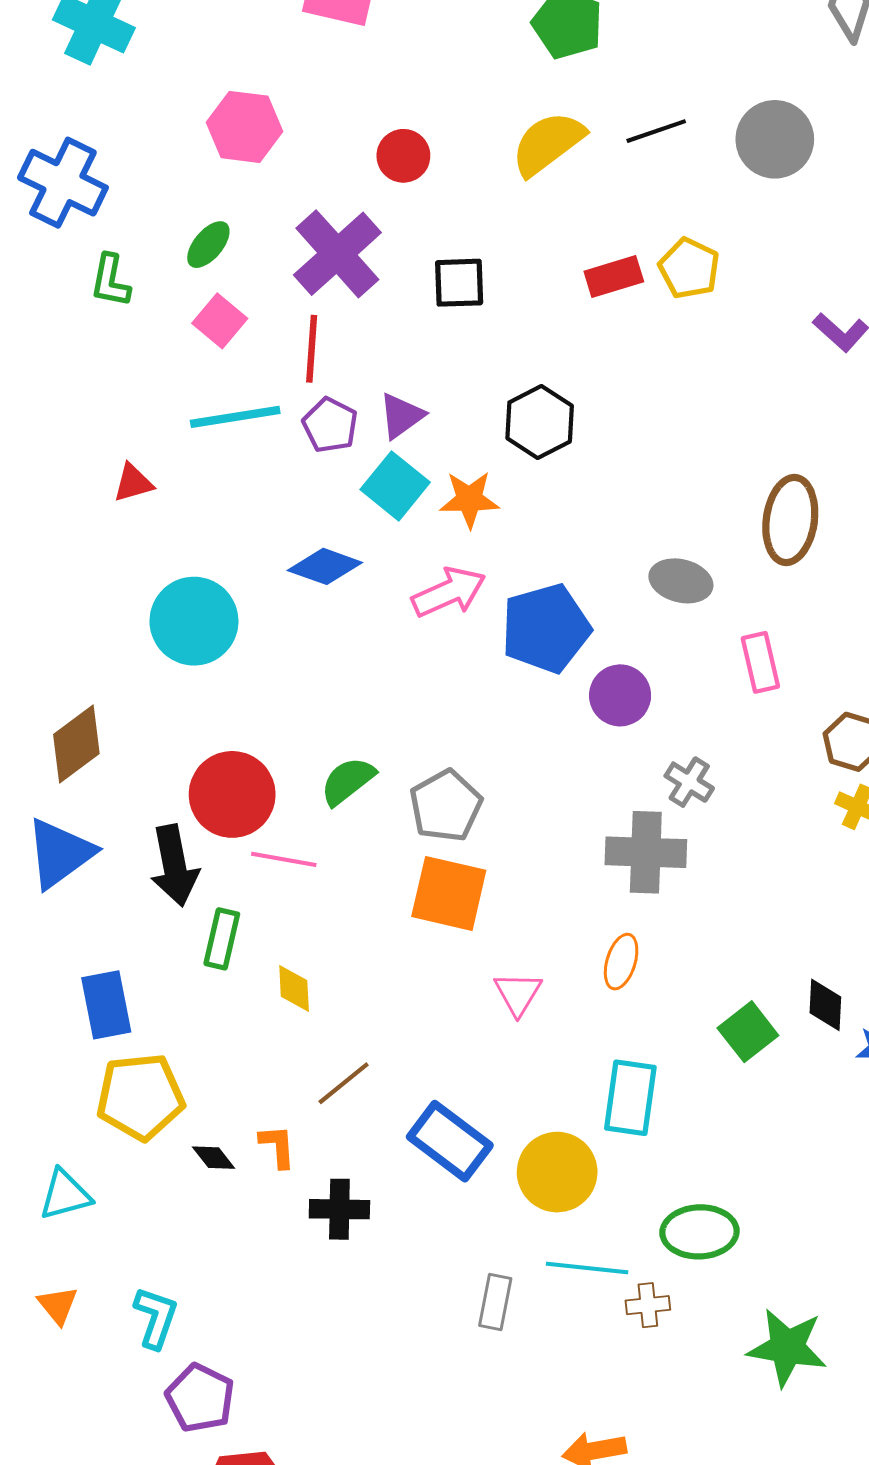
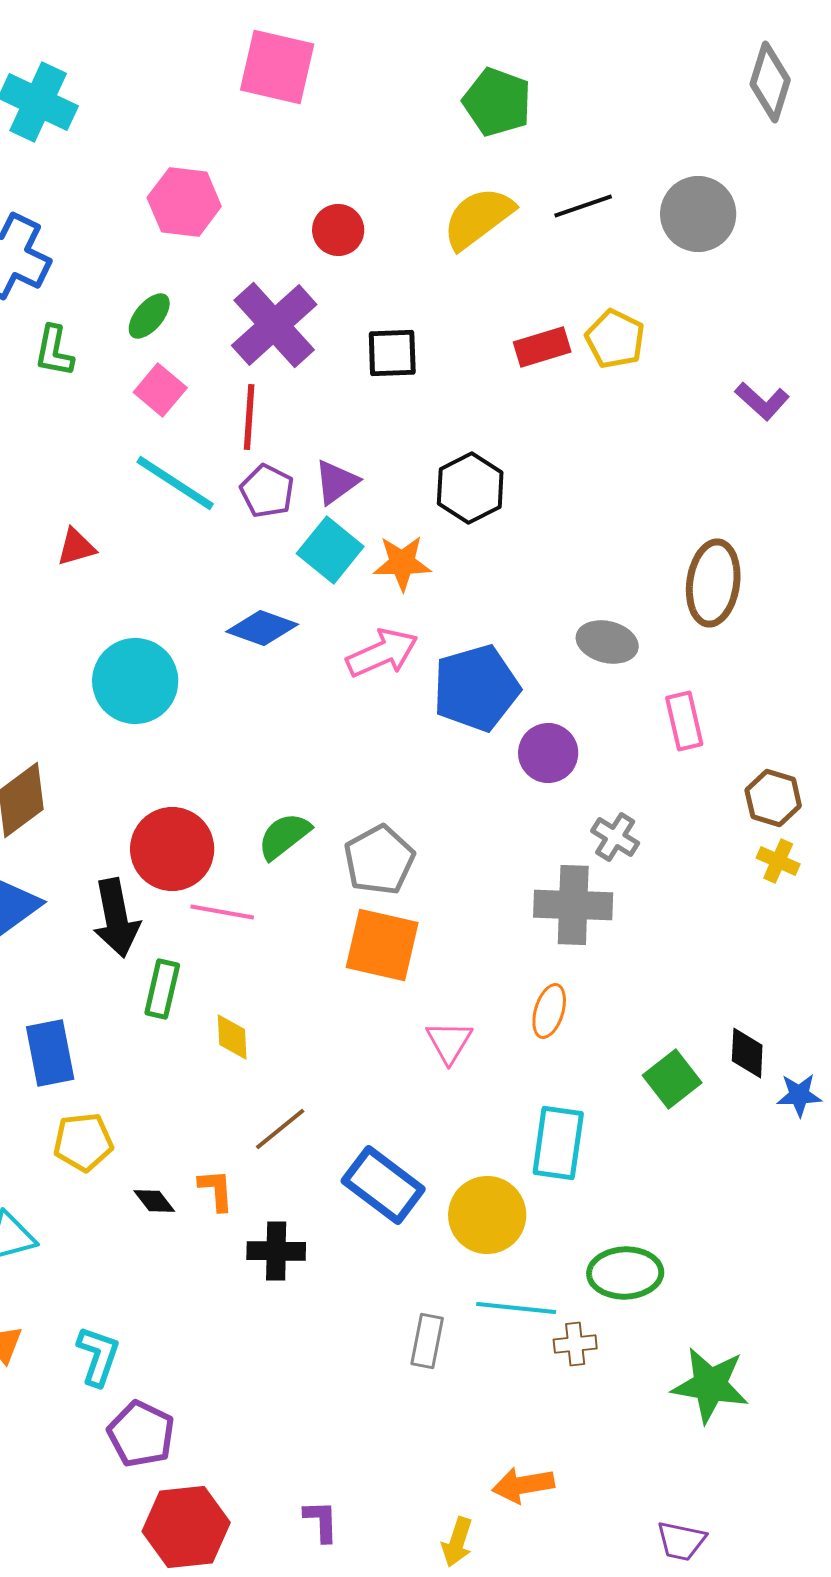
cyan line: (235, 417) -> (175, 483), turned 42
yellow pentagon: (140, 1097) -> (83, 1142), size x0.7

